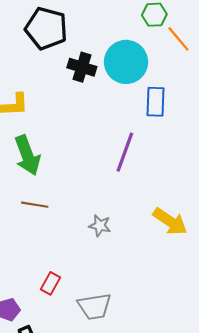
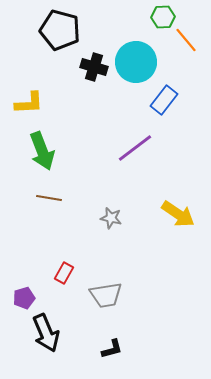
blue rectangle: (155, 102) -> (164, 100), turned 36
purple line: (125, 152) -> (135, 148), turned 33

